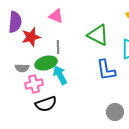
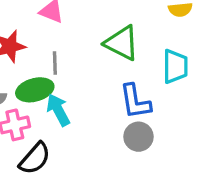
black semicircle: (46, 104) -> (35, 158), turned -30
gray circle: (115, 112) -> (138, 137), moved

